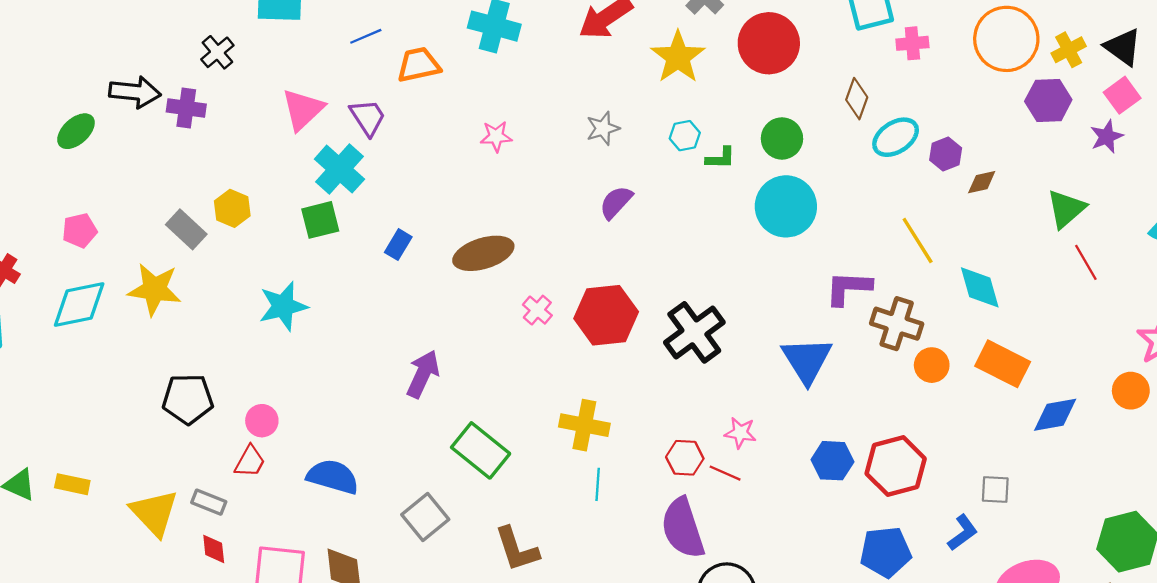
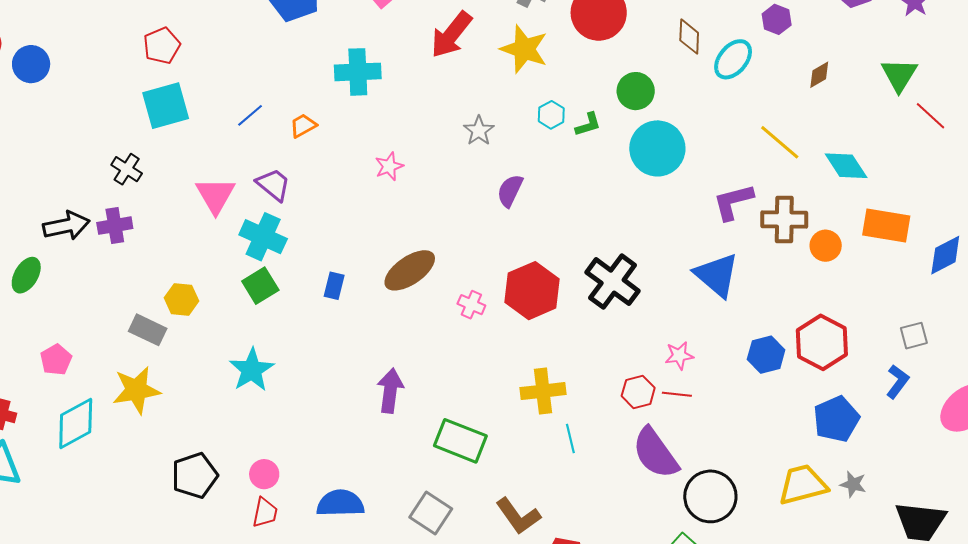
orange trapezoid: (419, 65) -> (303, 126), size x0.7
purple hexagon: (946, 154) -> (777, 19), moved

